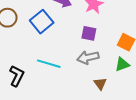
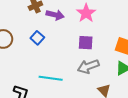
blue square: (42, 22) -> (37, 38), size x0.6

